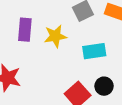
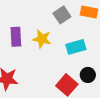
yellow star: (55, 36) -> (42, 39), turned 30

